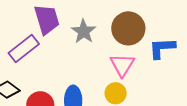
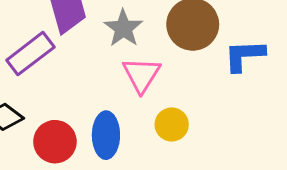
pink triangle: (122, 65) -> (141, 75), moved

